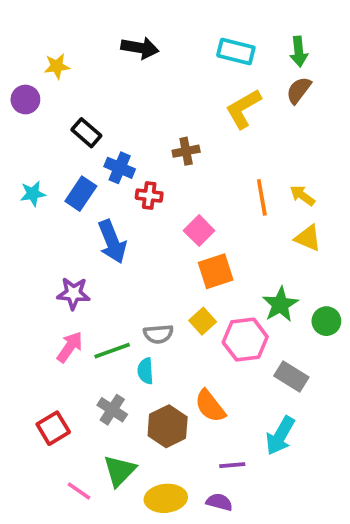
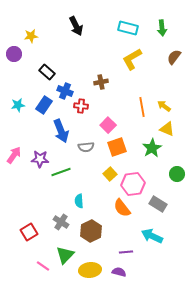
black arrow: (140, 48) -> (76, 26), turned 54
brown semicircle: (299, 90) -> (174, 57), moved
green star: (280, 304) -> (152, 148), moved
gray semicircle: (158, 334) -> (86, 147), moved
pink arrow: (70, 347) -> (14, 155), moved
green line: (112, 351) -> (61, 172), moved
orange semicircle: (210, 406) -> (122, 208), moved
cyan arrow: (280, 436) -> (152, 236), turned 85

